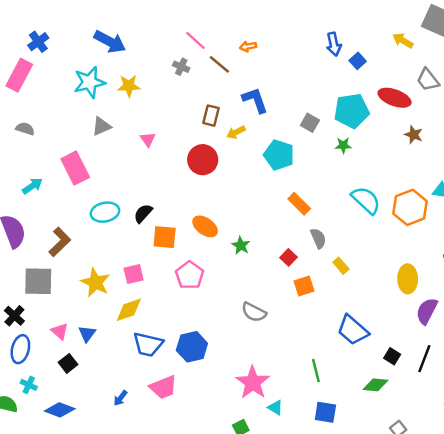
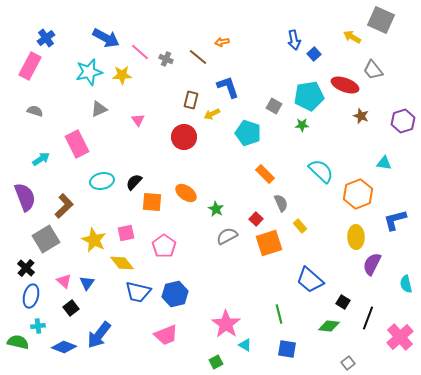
pink line: (196, 41) -> (140, 52), moved
orange hexagon: (410, 207) -> (358, 194), moved
pink pentagon: (190, 275) -> (164, 246), moved
gray square: (38, 281) -> (46, 239), turned -32
orange square: (304, 286) -> (269, 243), size x1.5
yellow diamond: (129, 310) -> (122, 263), turned 70
gray semicircle: (254, 312) -> (227, 236), moved, turned 125
black line: (424, 359) -> (368, 318), moved
cyan cross: (29, 385) -> (38, 326), turned -32
pink trapezoid: (163, 387) -> (166, 335), moved
blue arrow: (120, 398) -> (99, 335), moved, size x2.0

